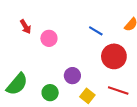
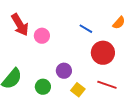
red arrow: (26, 27) -> (20, 25), size x1.6

